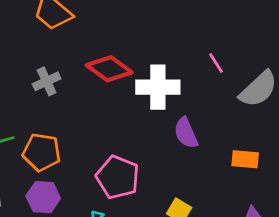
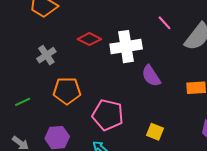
red diamond: (109, 69) -> (89, 39), size x0.7
orange pentagon: (42, 152) -> (67, 91), moved

